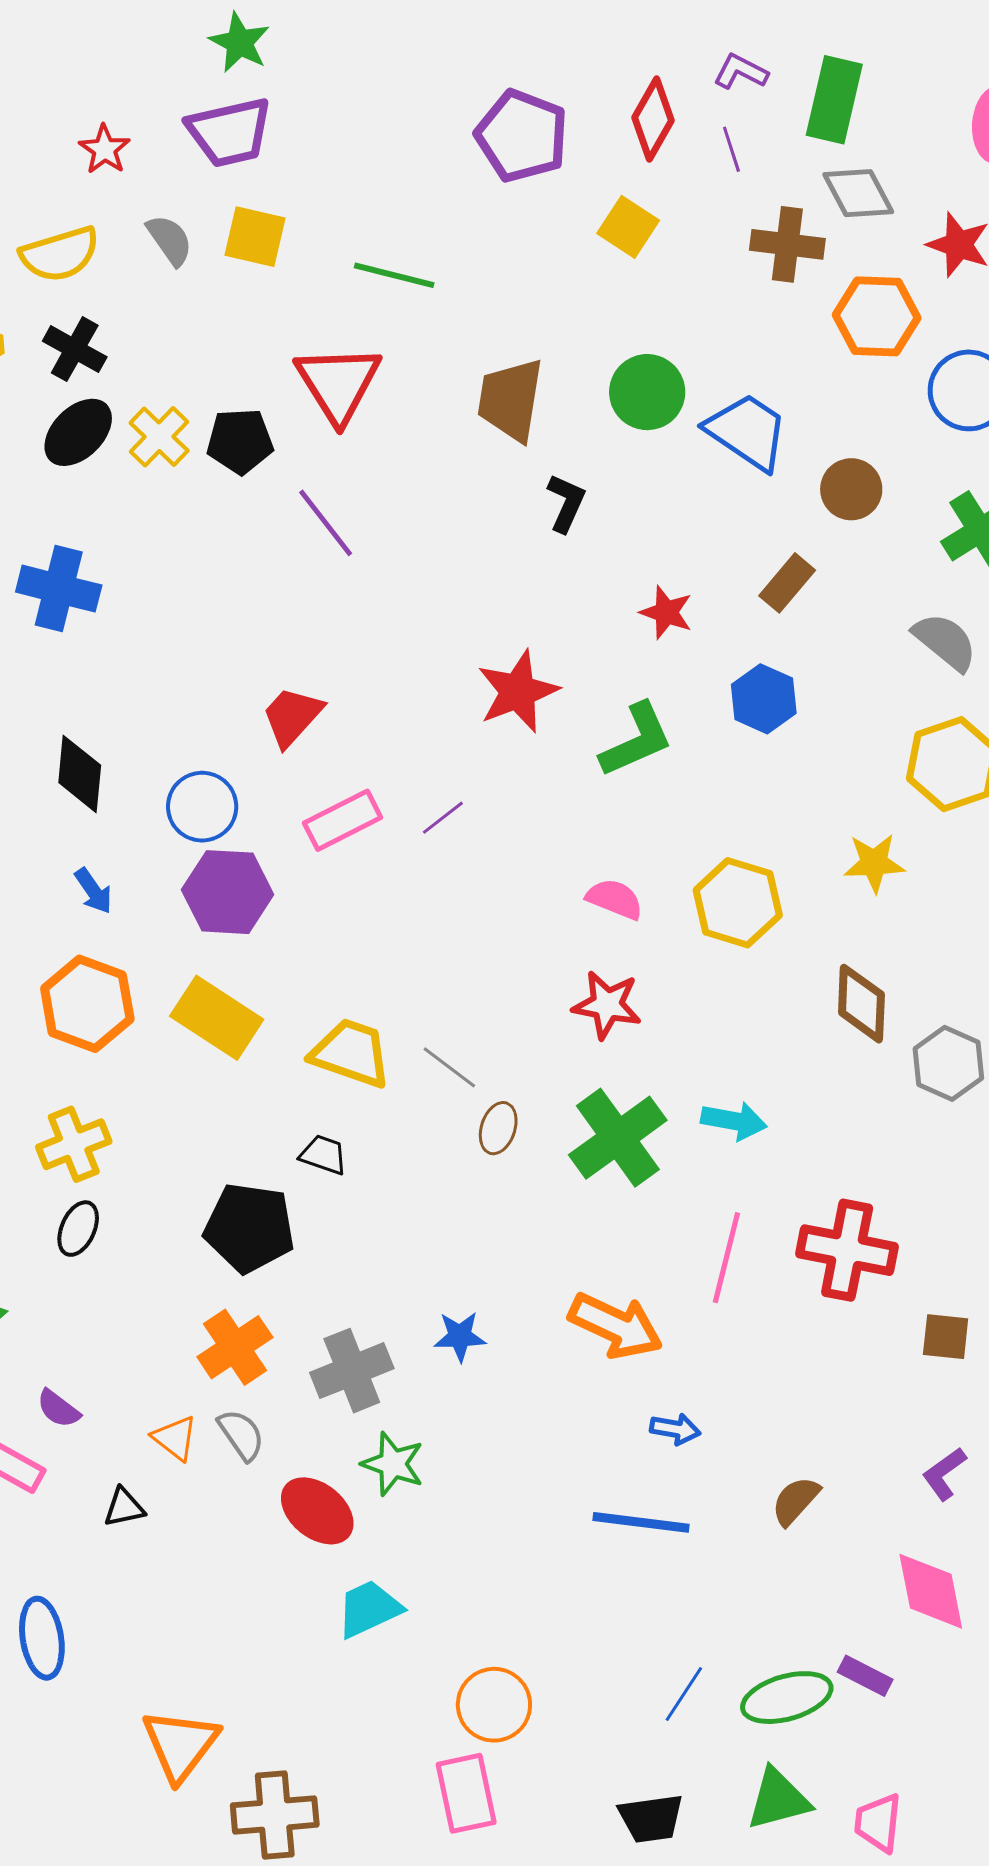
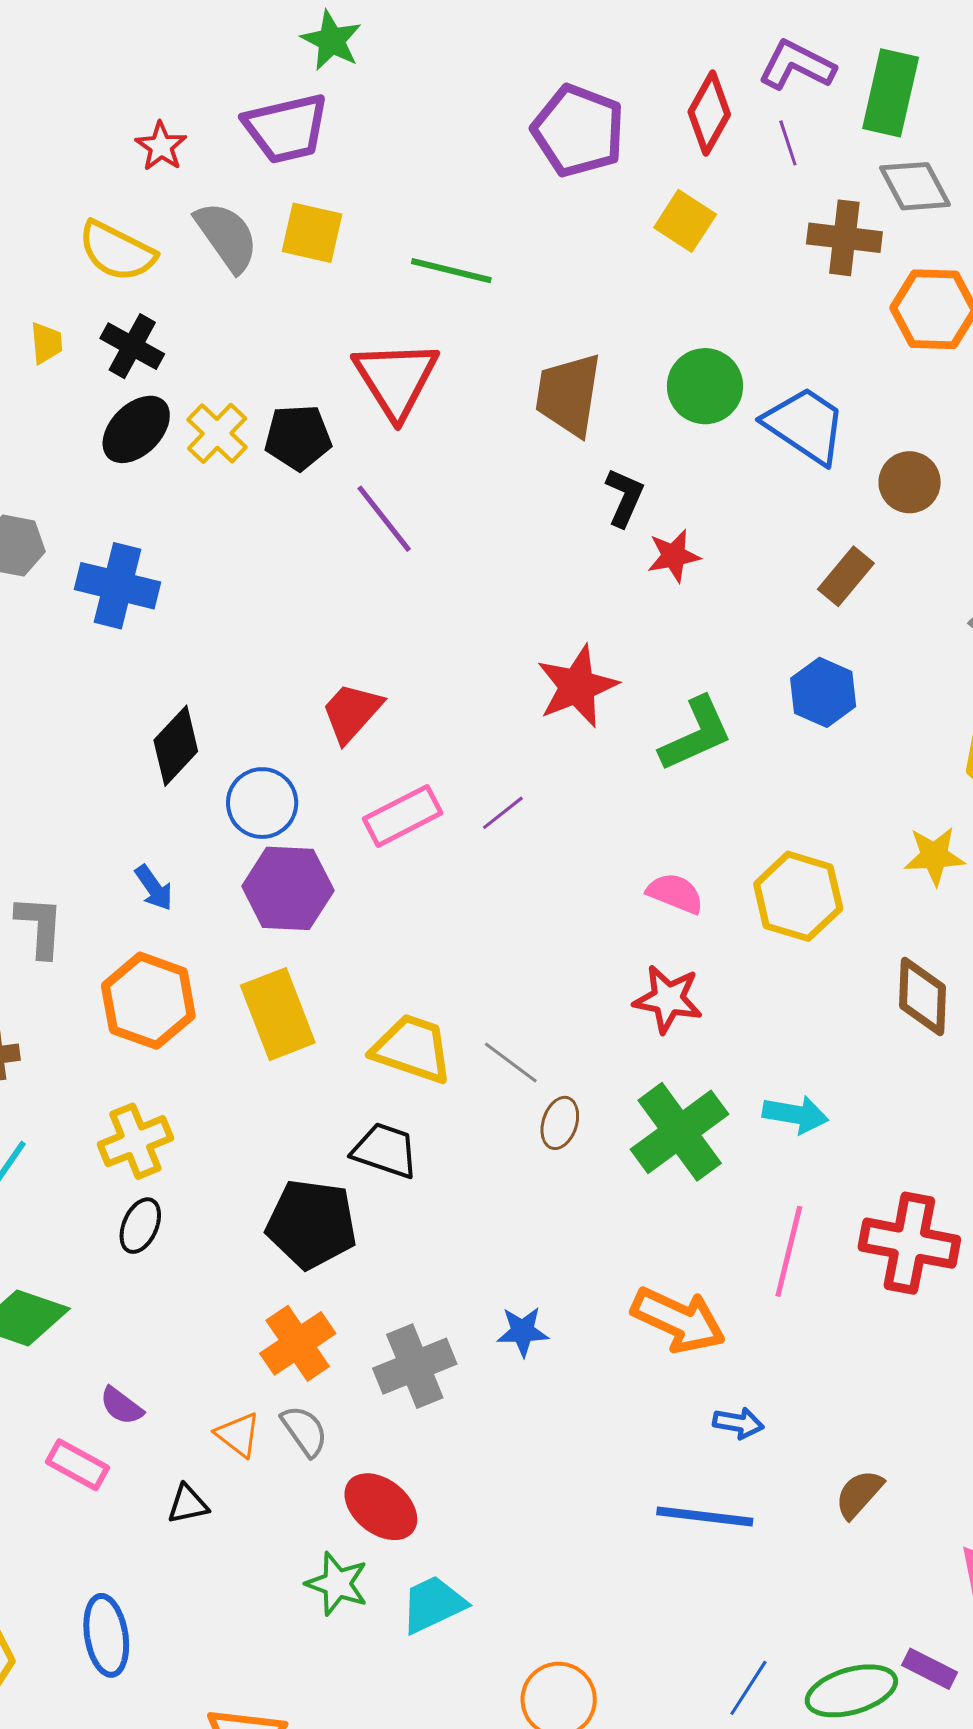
green star: (239, 43) -> (331, 41), moved
purple L-shape: (741, 72) -> (797, 65), size x1.4
gray semicircle: (170, 240) -> (227, 237), size x1.4
yellow semicircle: (60, 254) -> (117, 251), turned 44
red star: (666, 612) -> (674, 556), moved, turned -30
black diamond: (80, 774) -> (176, 746), moved, turned 38
yellow rectangle: (217, 1018) -> (278, 1014), turned 36
black trapezoid: (323, 1155) -> (385, 1150), size x1.4
green star: (393, 1464) -> (337, 1584), moved

